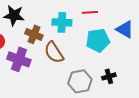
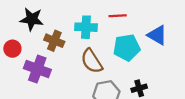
brown semicircle: (54, 52) -> (92, 61), moved

